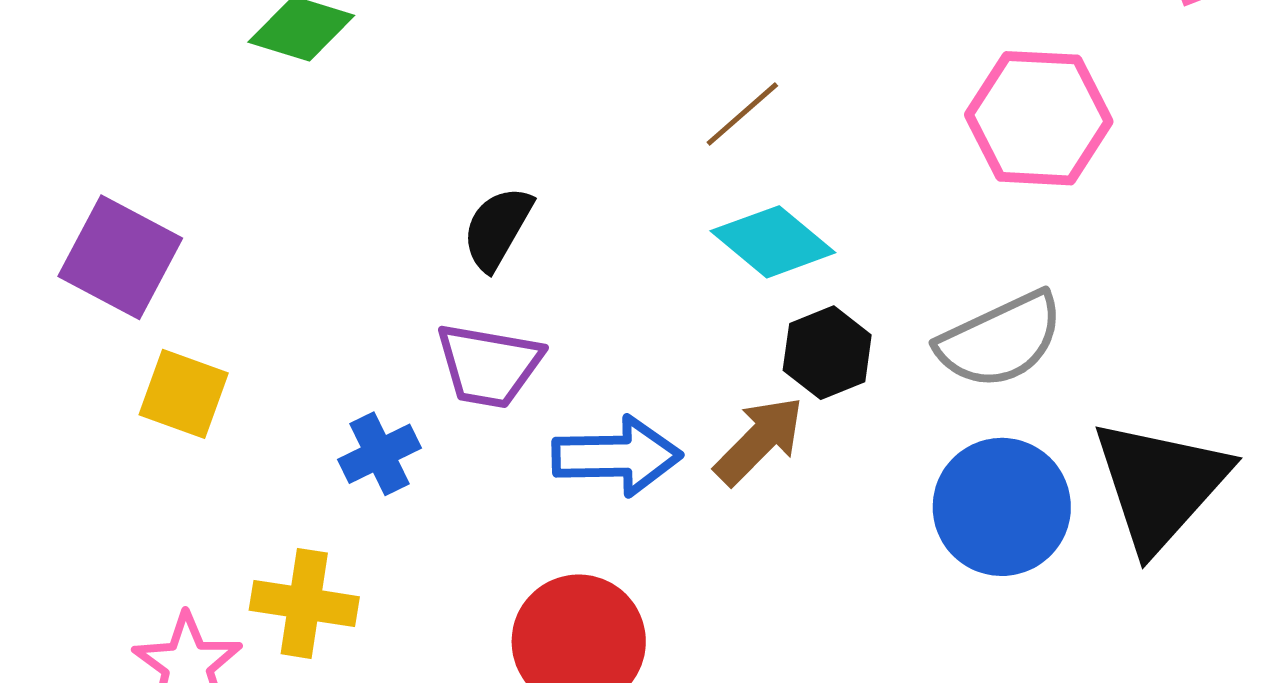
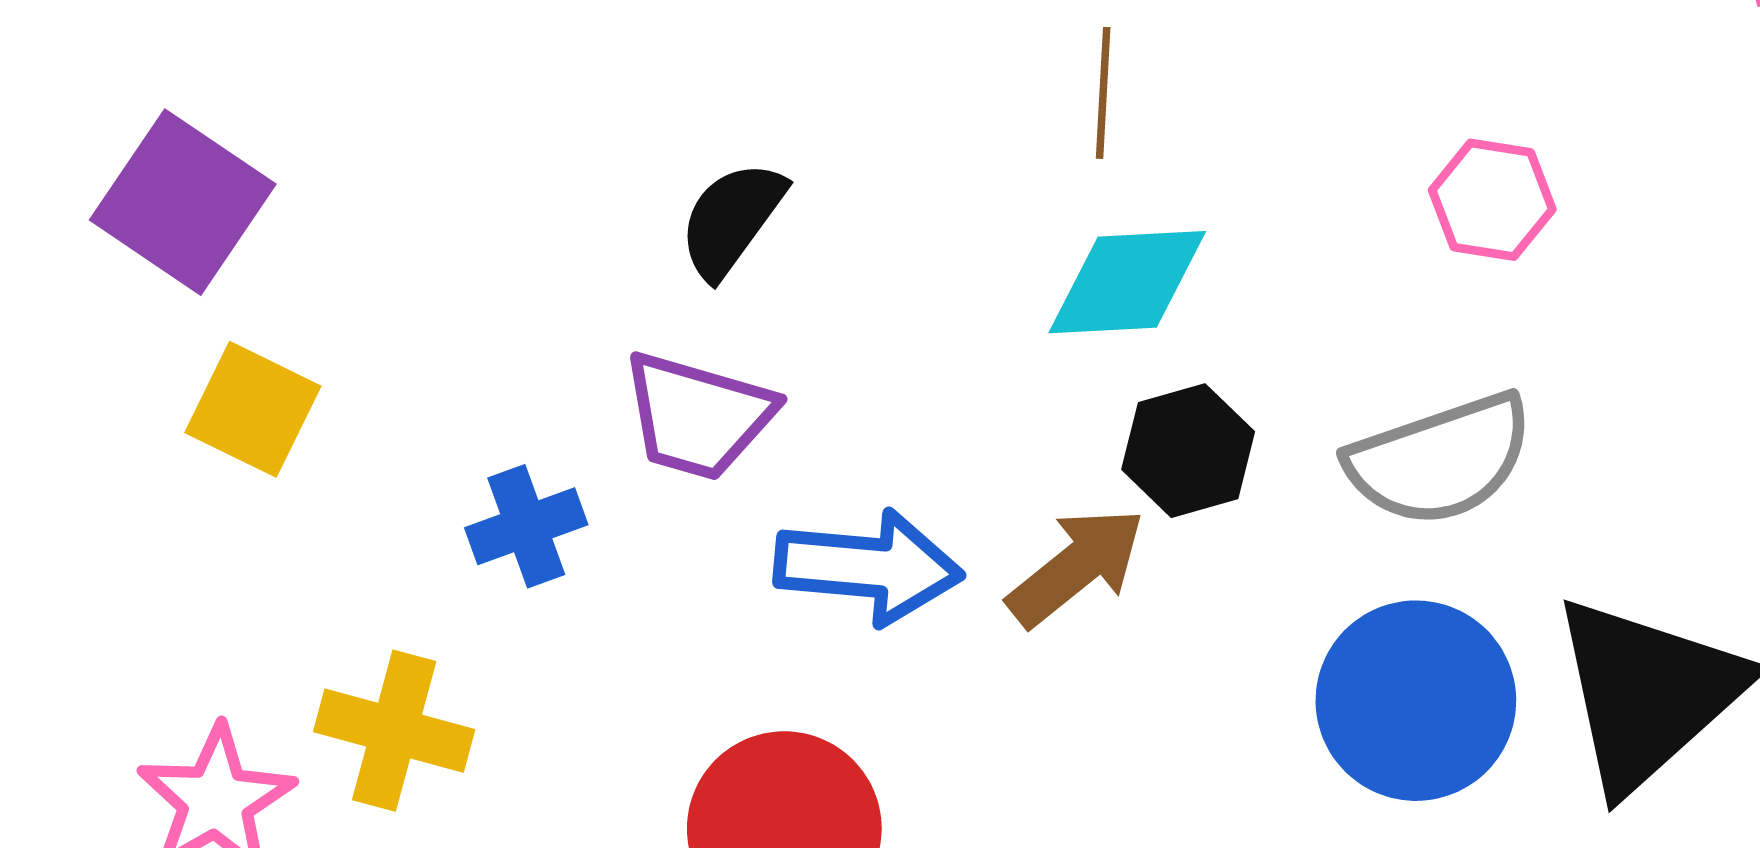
brown line: (742, 114) -> (1103, 93), turned -52
pink hexagon: (1039, 118) -> (1492, 200), moved, size x0.6
cyan diamond: (773, 242) -> (1127, 282), turned -49

